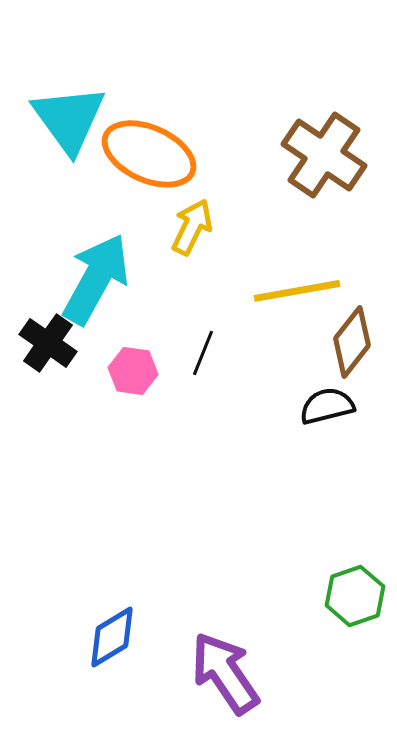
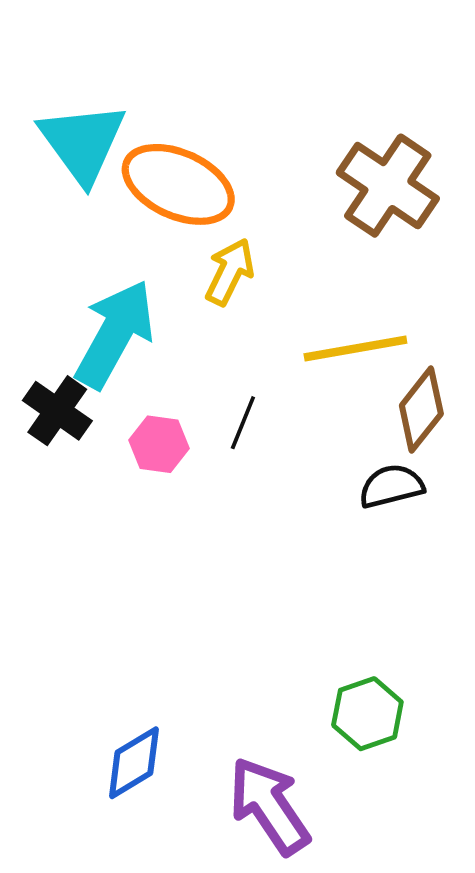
green hexagon: (355, 596) -> (367, 714), moved

